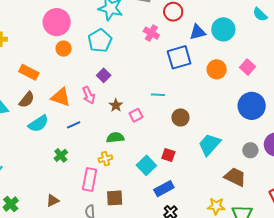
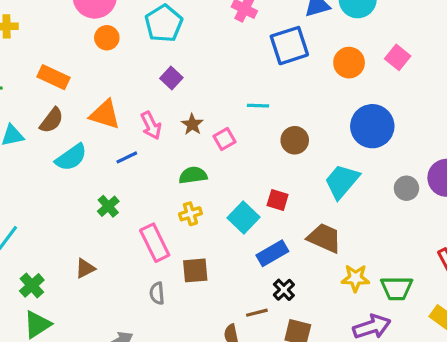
pink arrow: (89, 95) -> (151, 125), moved
blue circle: (252, 106) -> (372, 126), moved
yellow cross: (105, 159) -> (190, 214), moved
brown trapezoid: (235, 177) -> (324, 238), moved
pink rectangle: (90, 179) -> (155, 243), turned -35
brown triangle: (53, 201) -> (85, 268), moved

